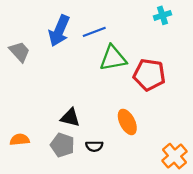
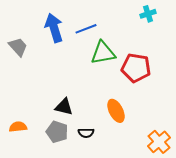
blue arrow: (59, 31) -> (54, 28), turned 140

